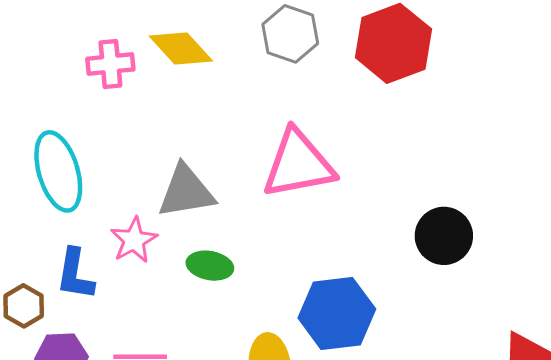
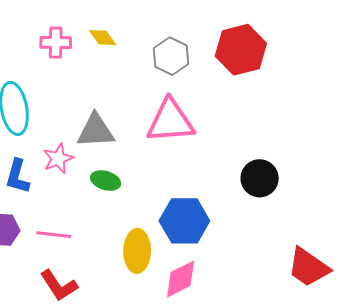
gray hexagon: (290, 34) -> (171, 56), moved
yellow diamond: (181, 48) -> (103, 38), size x0.7

